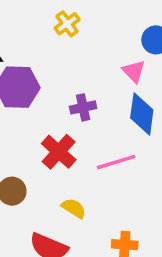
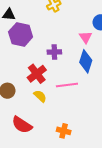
yellow semicircle: (74, 208) -> (40, 96), moved

